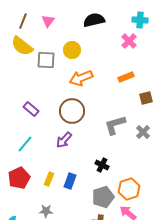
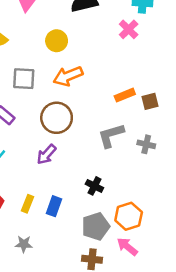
gray square: (46, 60) -> (24, 79), moved
orange rectangle: (126, 77) -> (125, 95), moved
gray cross: (143, 132) -> (146, 144), turned -32

